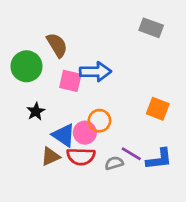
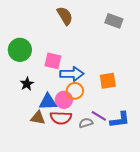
brown semicircle: (57, 45) -> (65, 16), moved
blue arrow: (95, 72) -> (72, 74), moved
orange square: (158, 109) -> (108, 81), moved, turned -30
blue triangle: (64, 135) -> (48, 102), turned -36
brown triangle: (50, 156) -> (38, 118), turned 35

